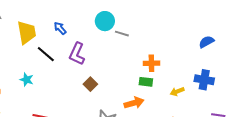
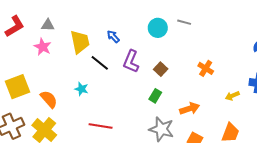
gray line: (122, 34) -> (184, 22), moved
orange cross: (151, 63) -> (206, 68), turned 35
green rectangle: (146, 82) -> (155, 96), moved, turned -64
brown square: (90, 84) -> (161, 69), moved

